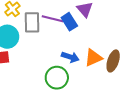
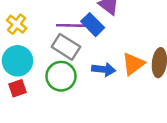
gray rectangle: (32, 22) -> (66, 47), moved, turned -45
green circle: (57, 78) -> (61, 76), moved

